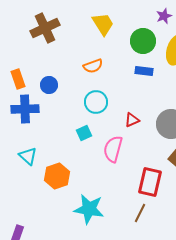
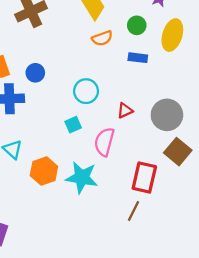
green circle: (143, 41) -> (137, 25), size x0.7
orange semicircle: (93, 66) -> (102, 38), moved
cyan star: (89, 209) -> (82, 177), moved

